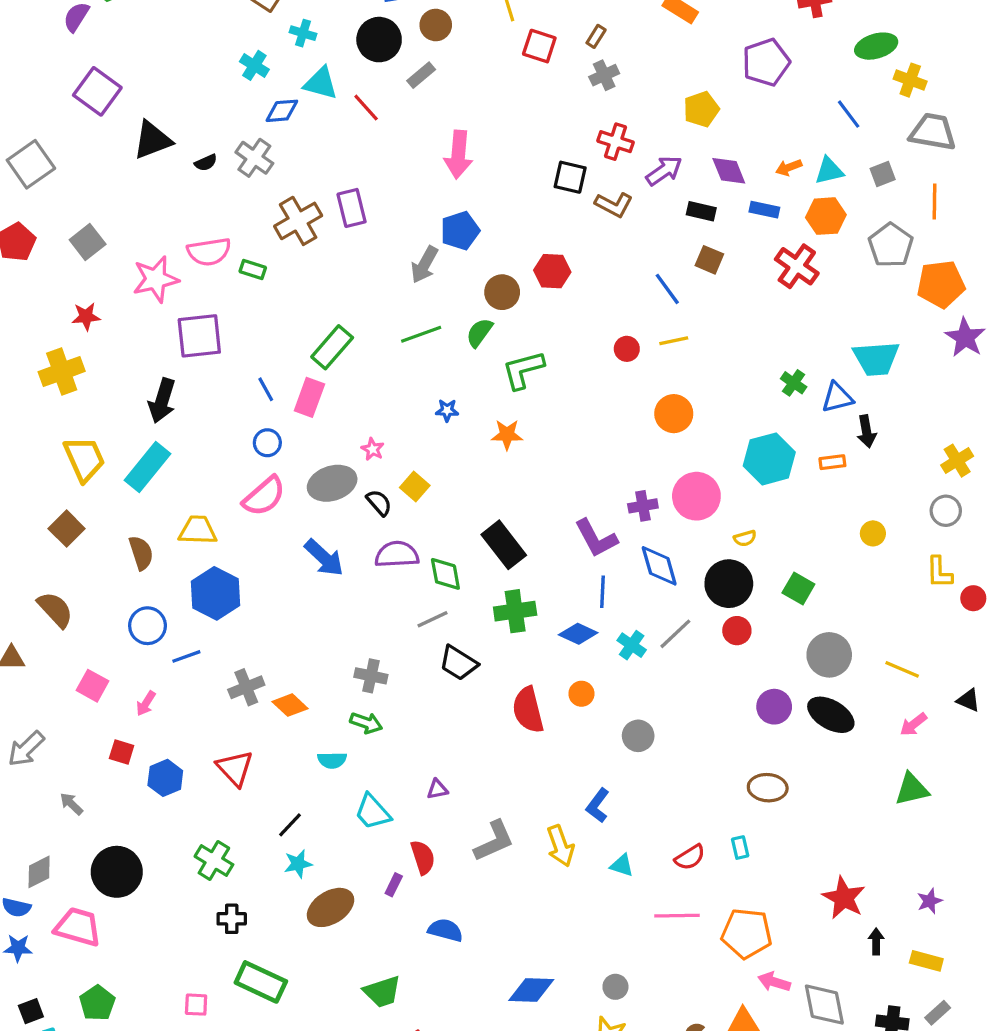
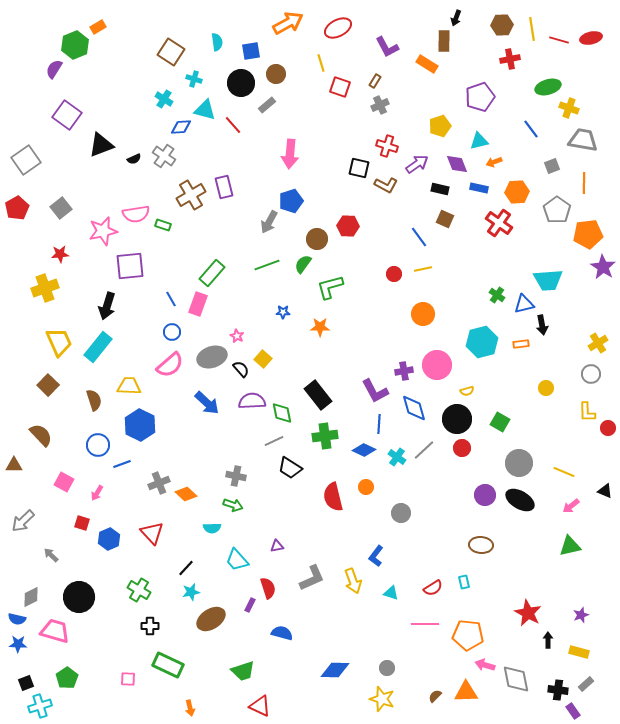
cyan triangle: (829, 171) -> (479, 141), moved

